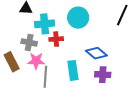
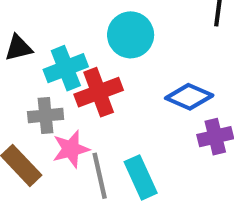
red cross: (56, 39) -> (99, 92), size x1.5
cyan rectangle: (73, 70) -> (141, 177), moved

